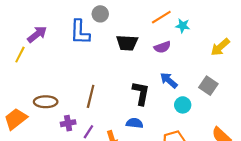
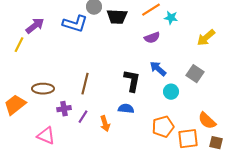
blue L-shape: (80, 32) -> (75, 24), turned -75
black trapezoid: (127, 43) -> (117, 17), moved

